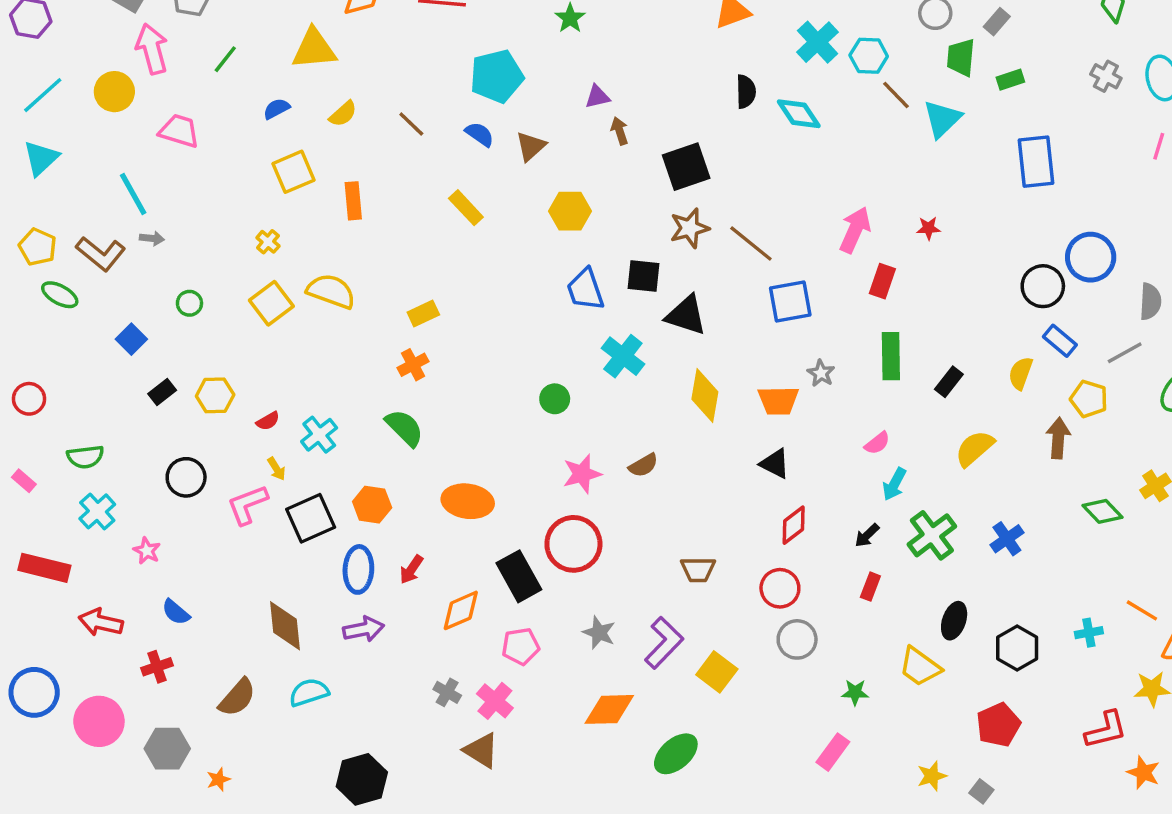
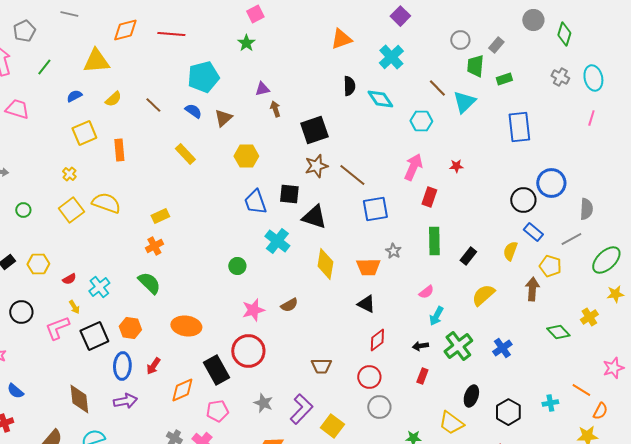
cyan hexagon: (869, 56) -> (421, 121), moved
black arrow: (867, 535) -> (420, 346), turned 35

